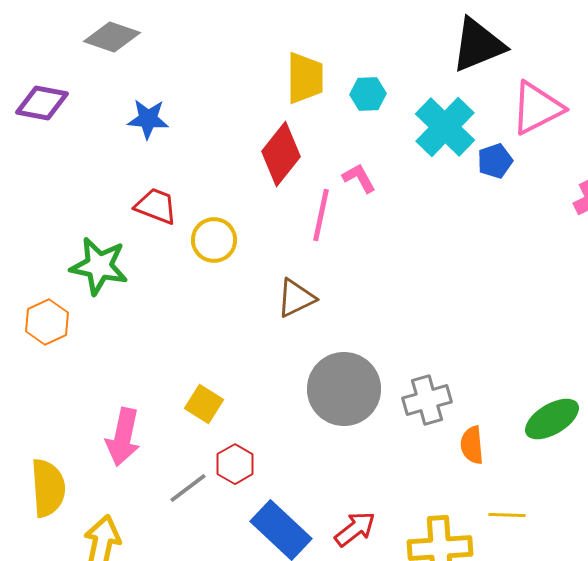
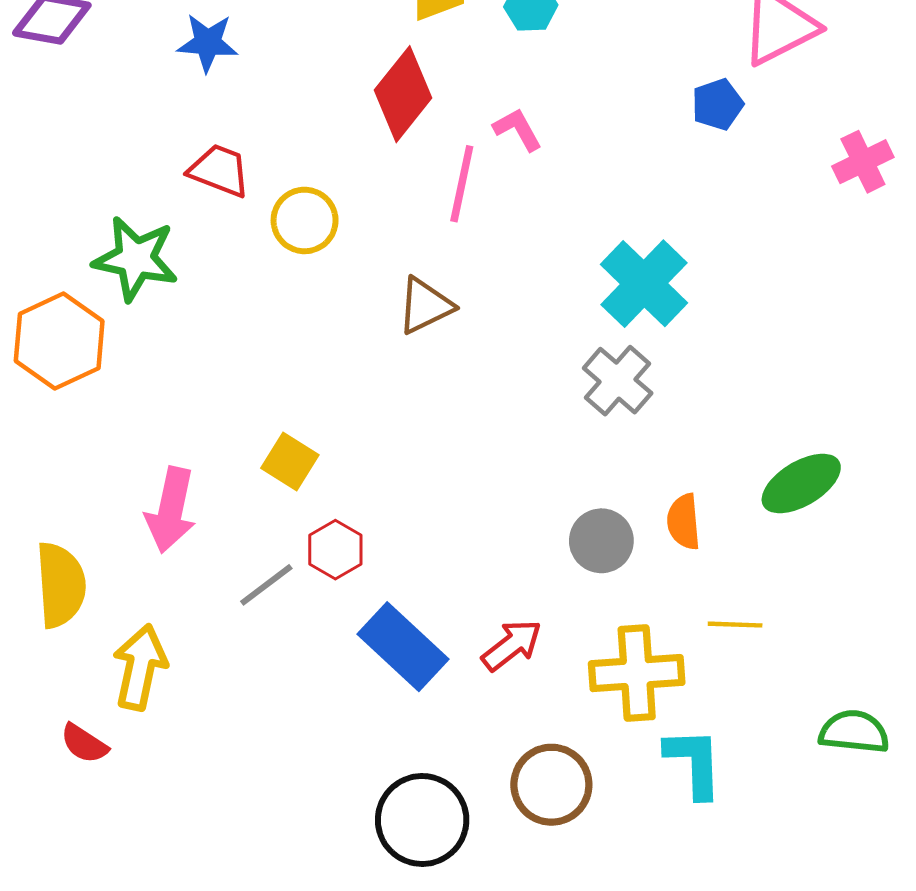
cyan cross: (445, 127) -> (644, 284), moved
orange hexagon: (47, 322) -> (59, 341), size x1.4
gray circle: (344, 389) -> (601, 541), moved, size x0.6
gray cross: (427, 400) -> (618, 381), moved, turned -33

